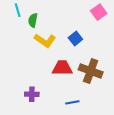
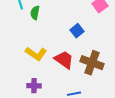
yellow L-shape: (45, 41) -> (36, 54), moved
red trapezoid: (62, 68) -> (64, 60), turned 35

